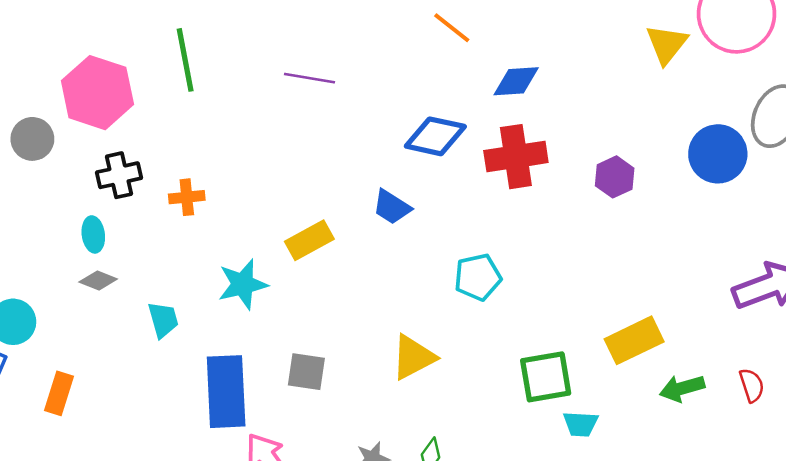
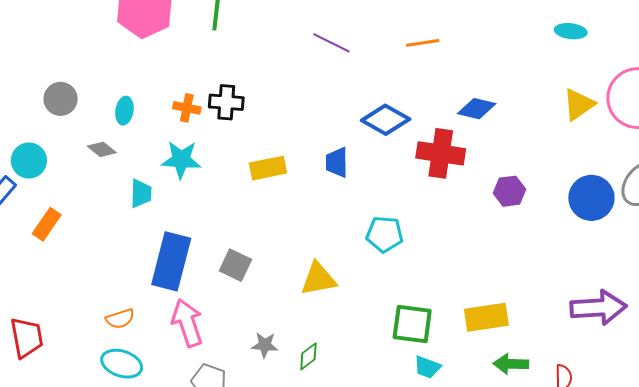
orange line: (452, 28) -> (423, 43), turned -64
purple line: (309, 78) -> (331, 43), moved
blue diamond: (516, 81) -> (477, 109), moved
gray circle: (32, 139) -> (61, 99), moved
black cross: (119, 175) -> (226, 102), moved
blue trapezoid: (392, 207) -> (337, 162), turned 40
cyan ellipse: (93, 234) -> (124, 111), moved
cyan star: (243, 284) -> (181, 160), moved

